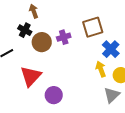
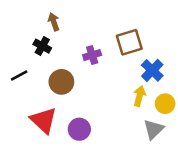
brown circle: (42, 42) -> (61, 82), moved
yellow arrow: (101, 69) -> (139, 96), turned 35
red triangle: (31, 76) -> (44, 120), moved, turned -30

